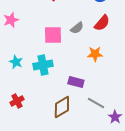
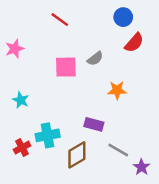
red semicircle: (102, 23) -> (134, 43), moved
cyan cross: (43, 65) -> (48, 135), moved

